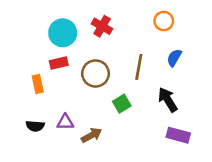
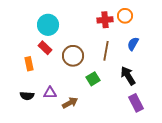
red cross: (102, 26) -> (105, 20), moved, turned -35
red rectangle: (59, 63) -> (45, 48), turned 56
purple rectangle: (178, 135) -> (136, 103), turned 48

